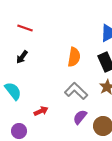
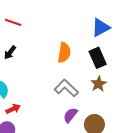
red arrow: (41, 111) -> (13, 109), moved

